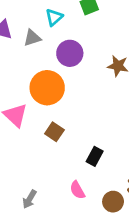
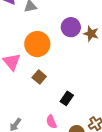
purple circle: (70, 53) -> (71, 27), moved

